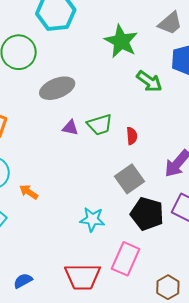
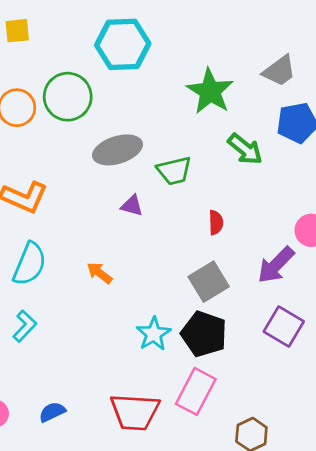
green trapezoid: (100, 125) -> (174, 171), moved
orange arrow: (29, 192) -> (100, 273), moved
black pentagon: (147, 214) -> (204, 334), moved
cyan star: (92, 219) -> (154, 334), turned 30

